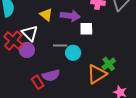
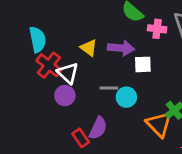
red cross: (13, 41) -> (49, 65), moved
orange triangle: (97, 74) -> (159, 124), turned -40
purple semicircle: (51, 75) -> (98, 128), turned -48

